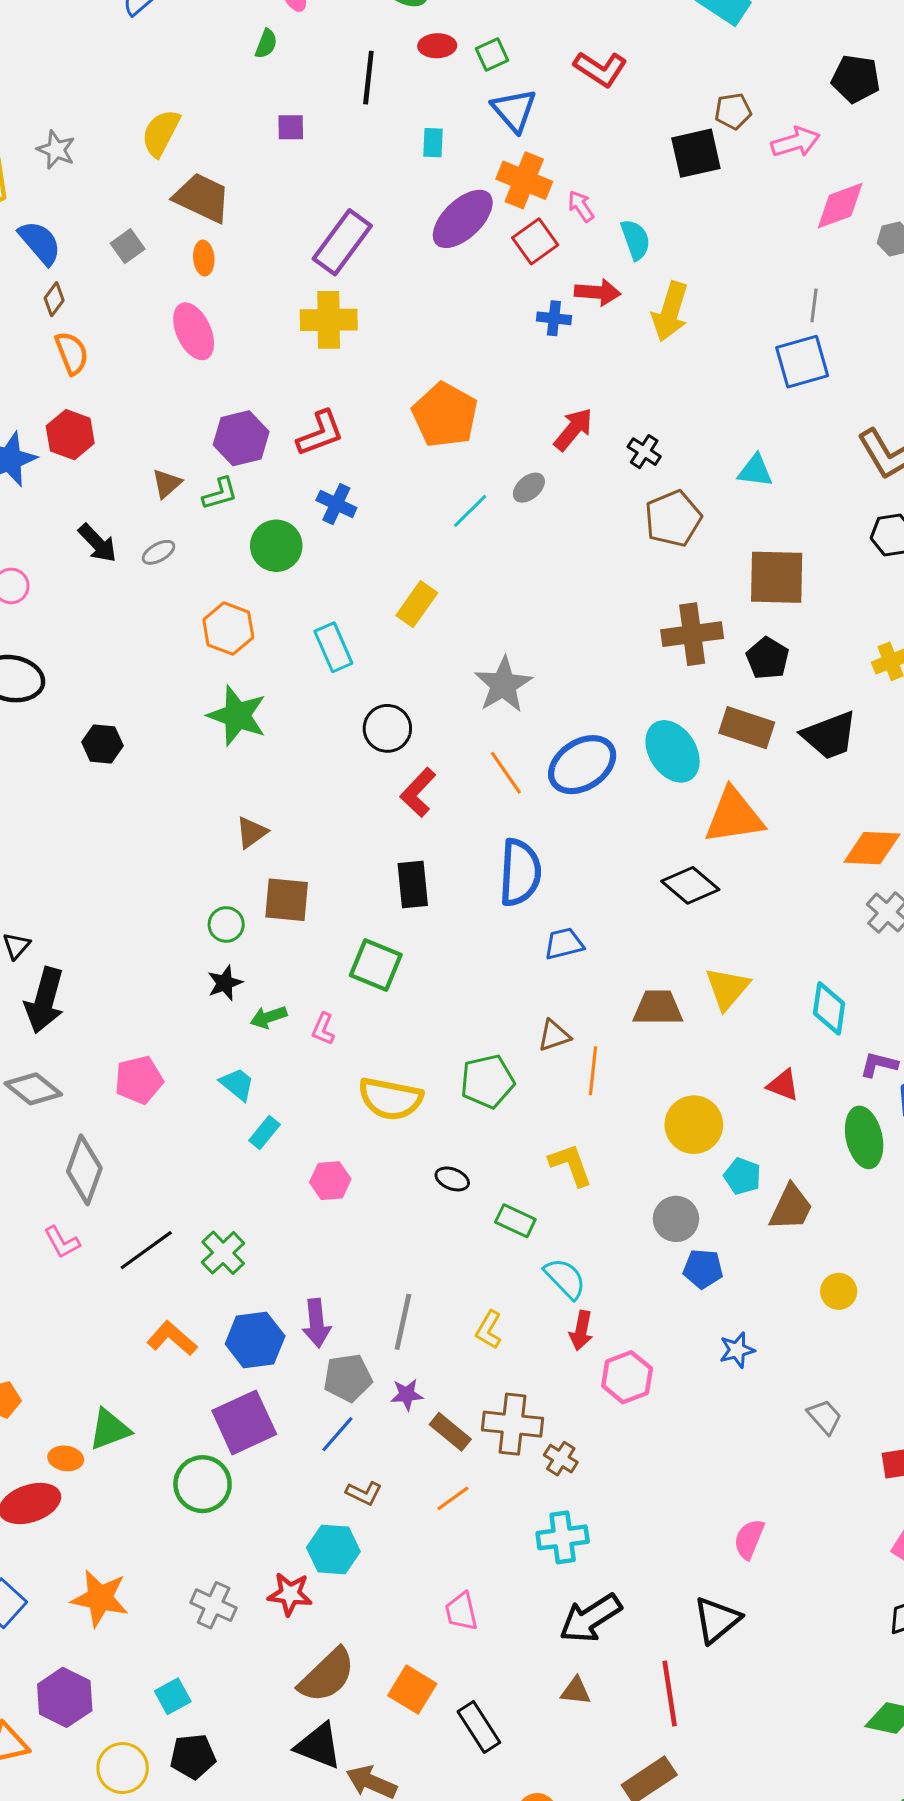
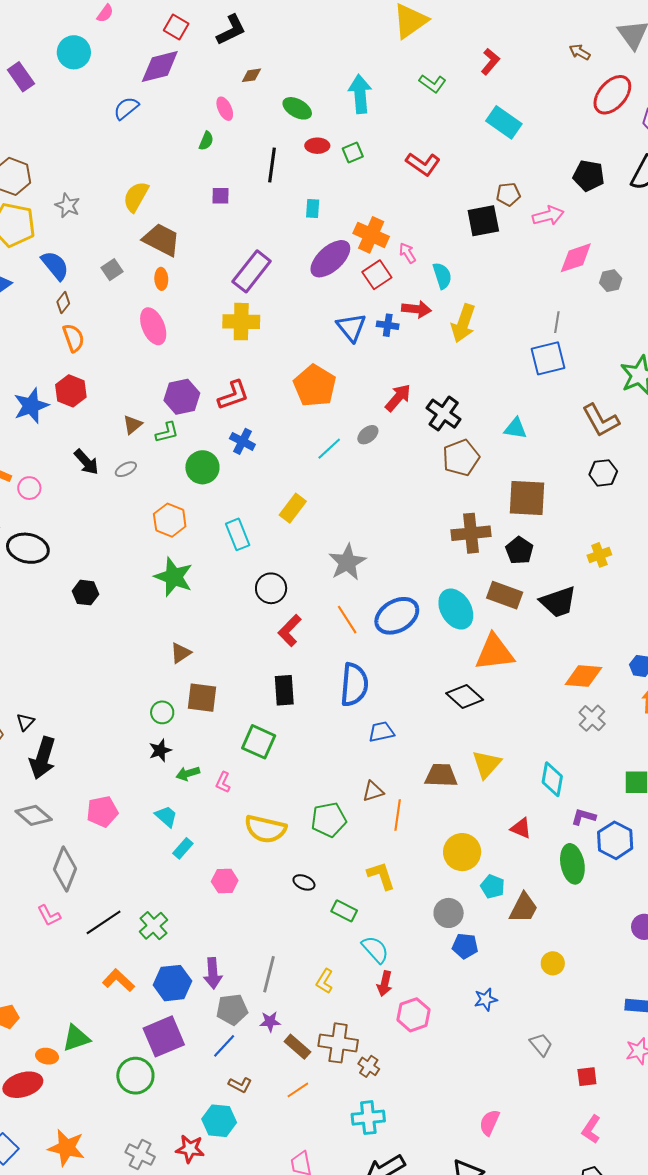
blue triangle: (514, 110) -> (351, 327), moved
black cross: (644, 452) -> (444, 414), size x1.6

